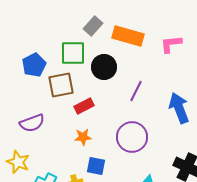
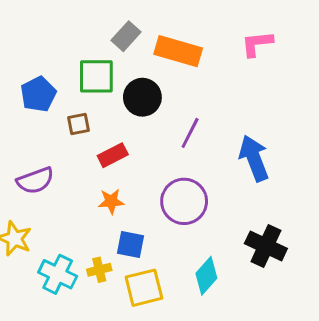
pink L-shape: (171, 44) -> (257, 44), moved
brown square: (61, 85) -> (78, 124), size x0.6

